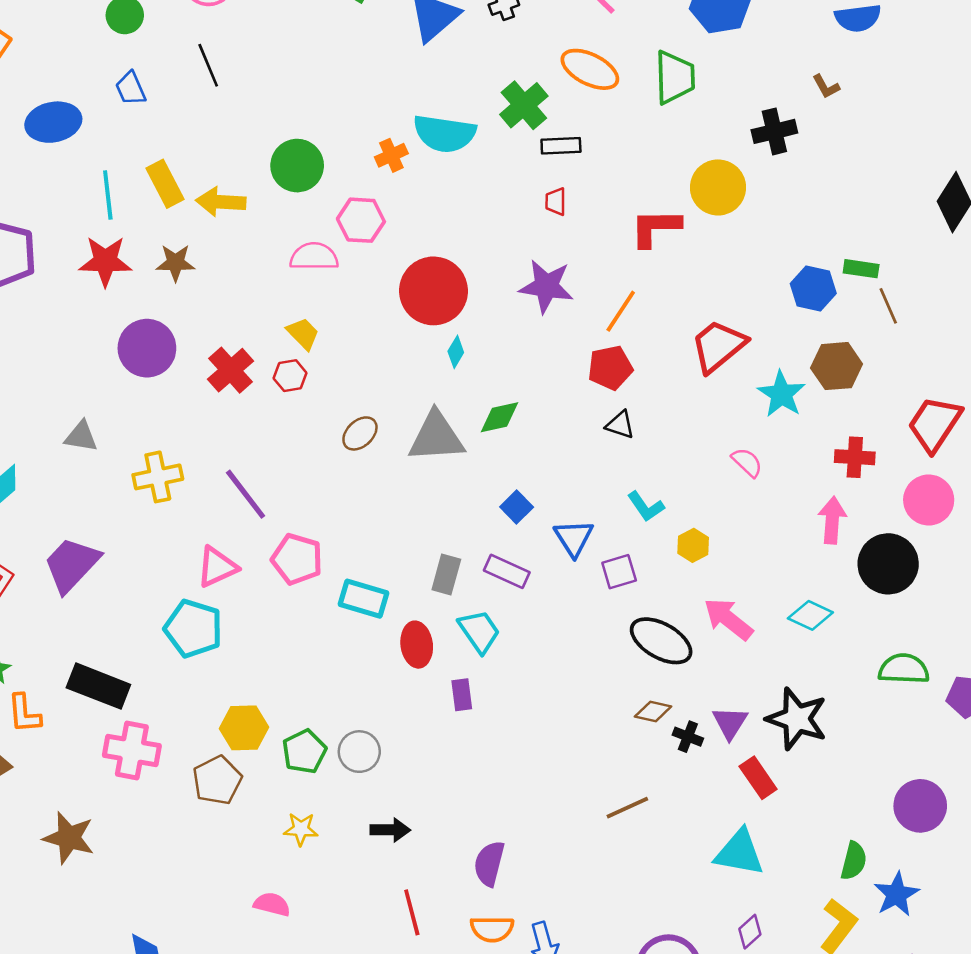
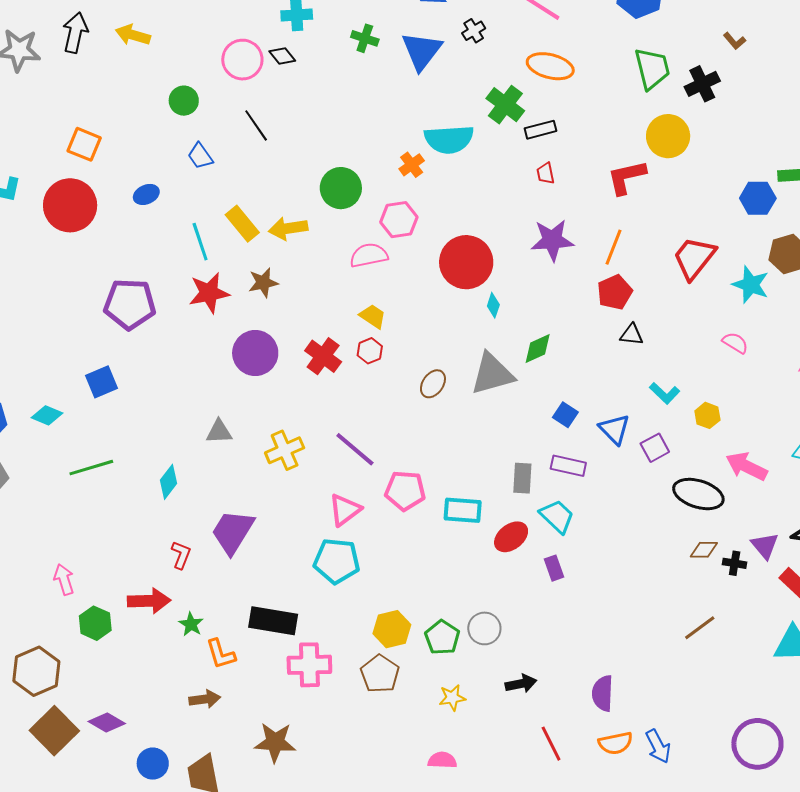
green trapezoid: (675, 77) -> (652, 68), moved
blue ellipse: (53, 122) -> (146, 194), size x0.6
red ellipse: (417, 645) -> (511, 537), turned 72

